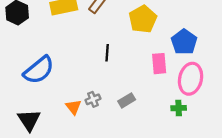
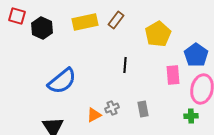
gray rectangle: (127, 100) -> (143, 109), turned -70
orange triangle: (73, 107) -> (94, 115), turned 42

